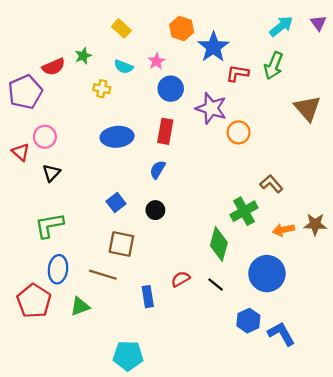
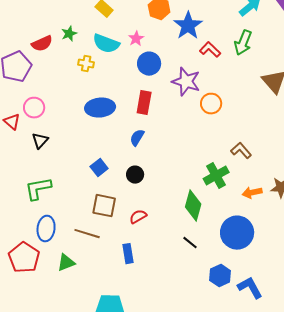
cyan semicircle: (124, 67) -> (106, 44), size x1.5
red L-shape: (237, 73) -> (210, 50), turned 35
red semicircle: (181, 279) -> (138, 217), moved

